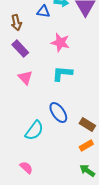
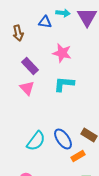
purple rectangle: (20, 49) -> (30, 66), moved
blue ellipse: (58, 113) -> (63, 139), moved
orange rectangle: (86, 146) -> (78, 156), moved

